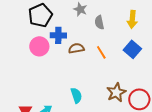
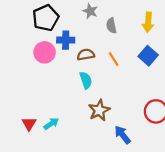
brown star: (116, 92) -> (99, 110), moved
cyan semicircle: (76, 95) -> (86, 80), moved

